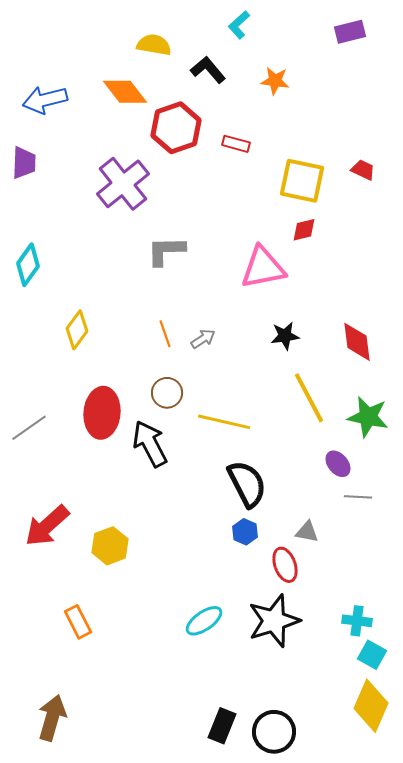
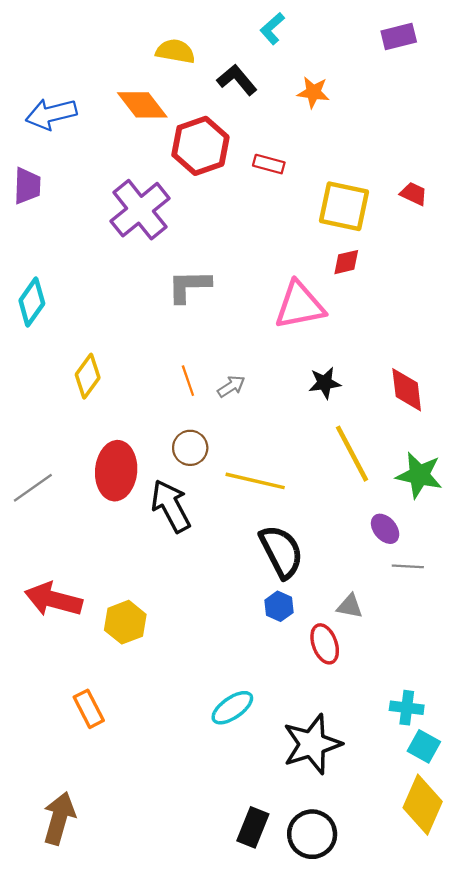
red arrow: (47, 526) -> (53, 599), turned 57
black star: (274, 621) -> (312, 744), moved

